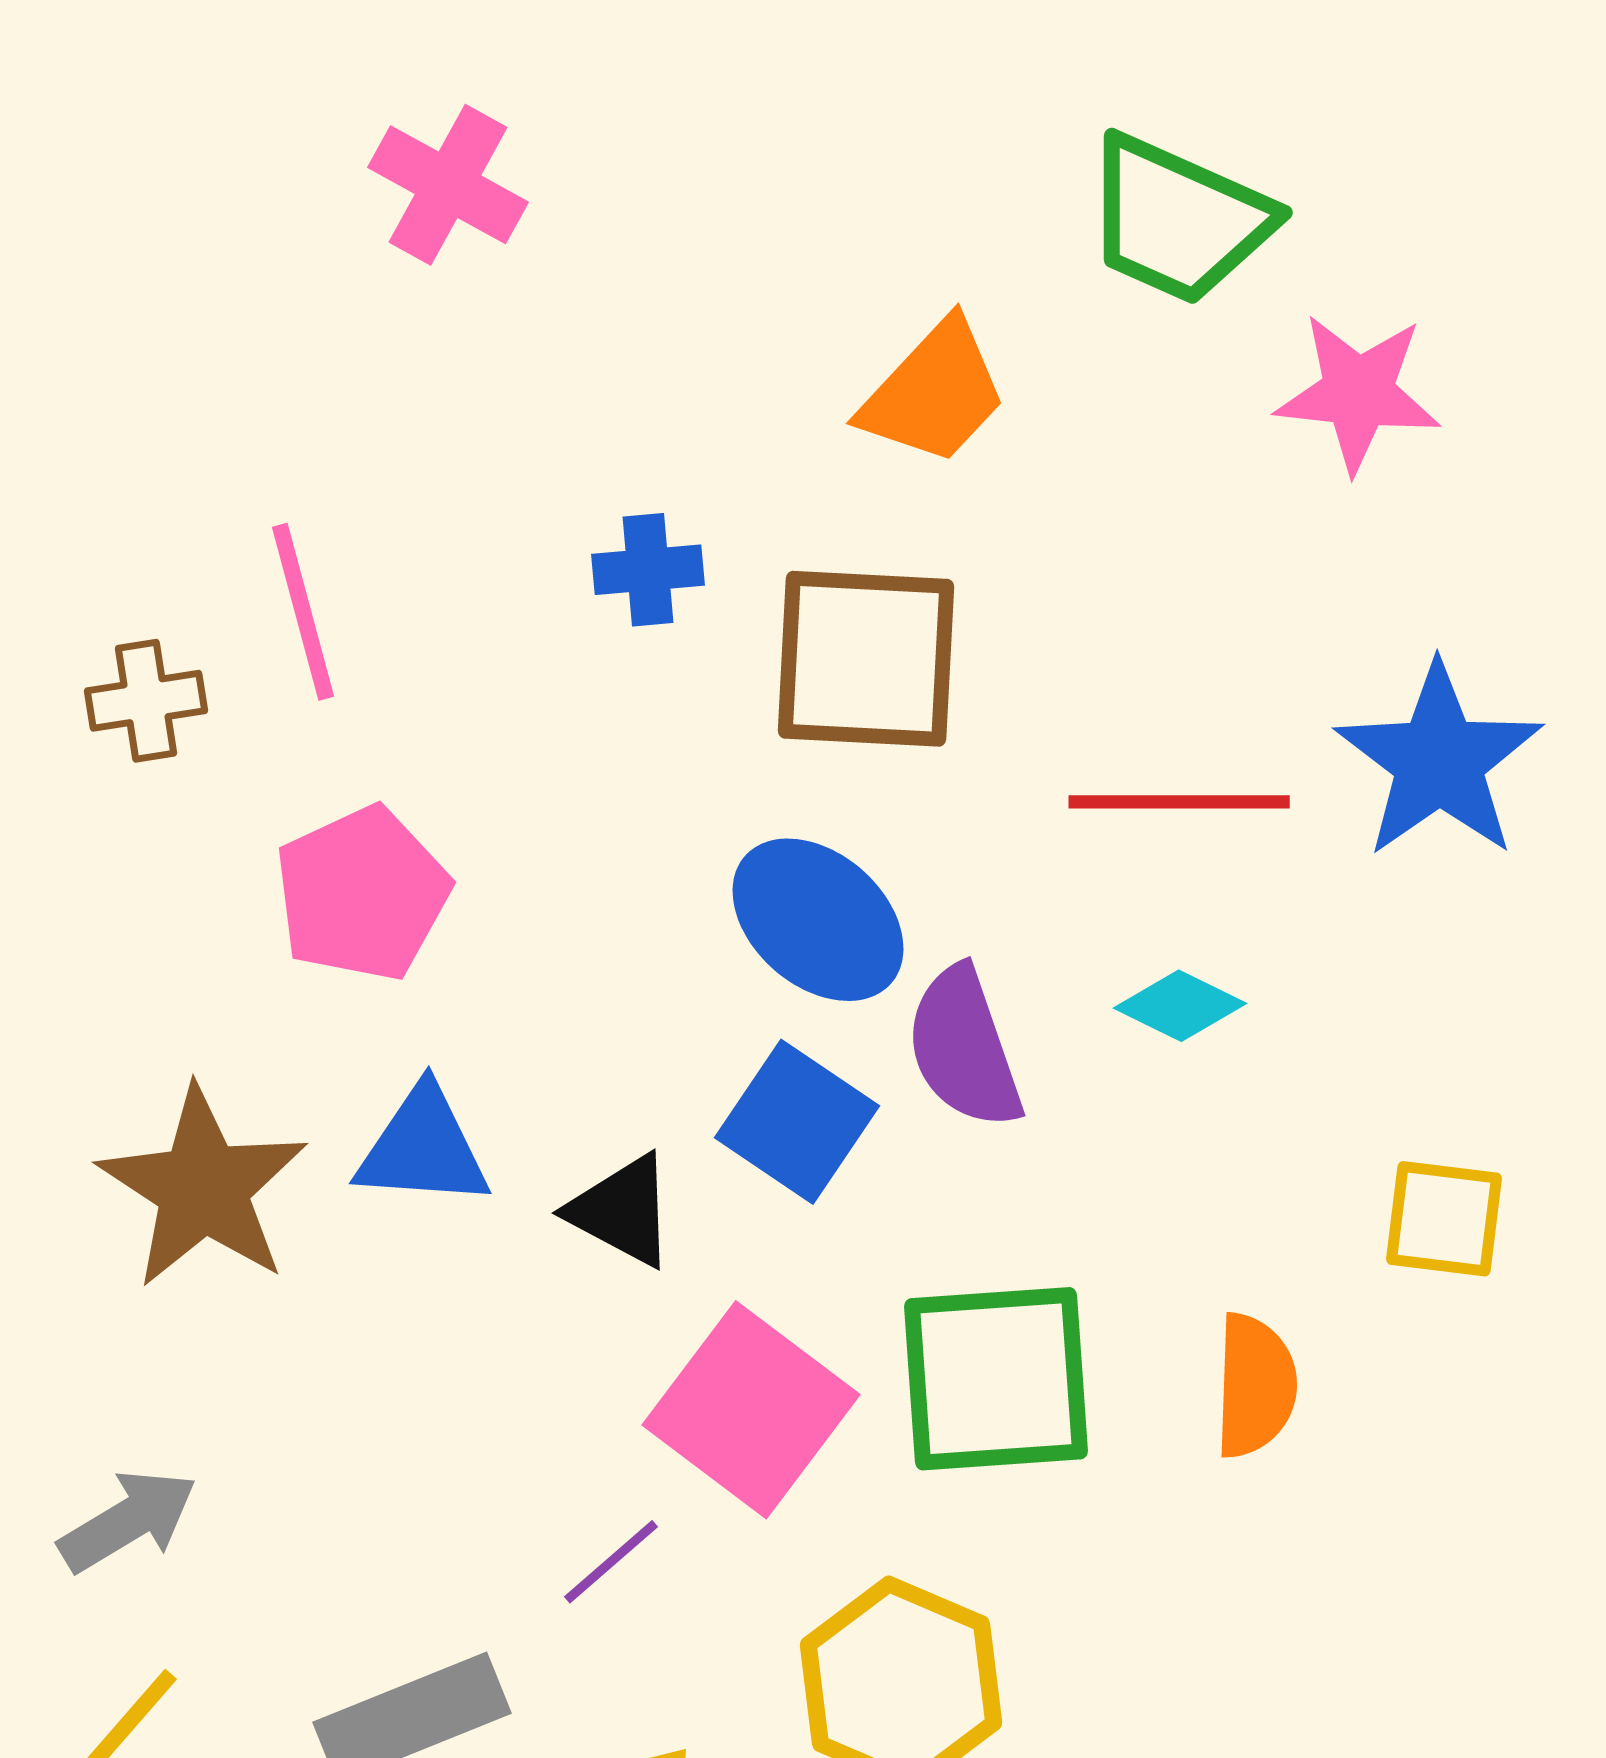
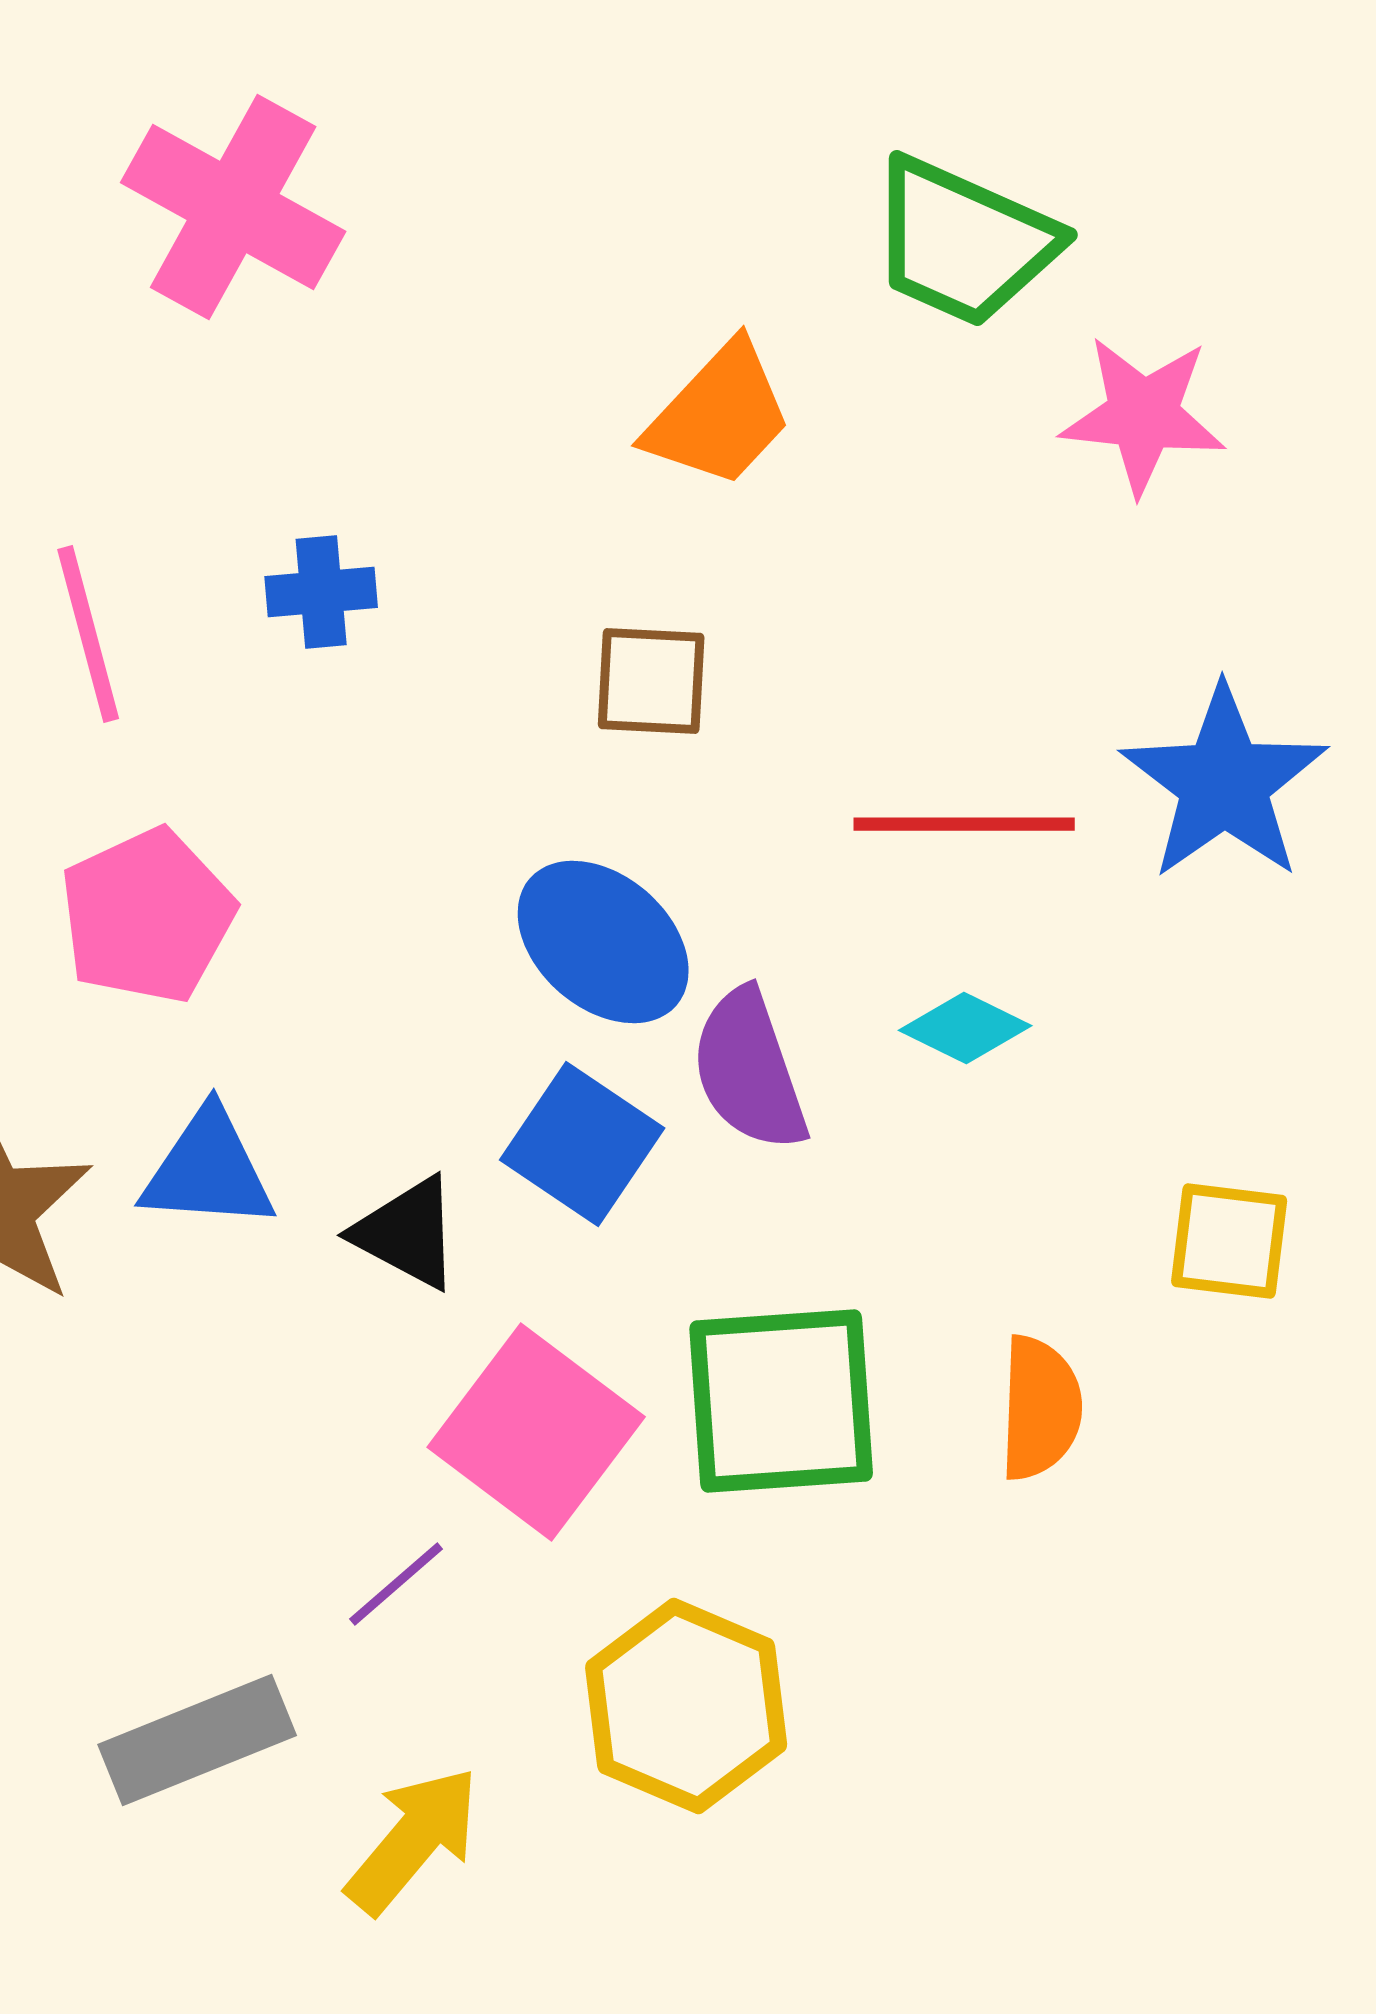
pink cross: (448, 185) -> (233, 207), size x1.4
blue cross: (648, 570) -> (321, 592), moved
brown square: (866, 659) -> (651, 681), size x0.6

